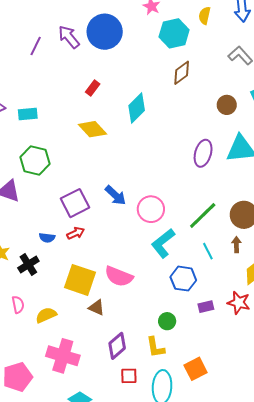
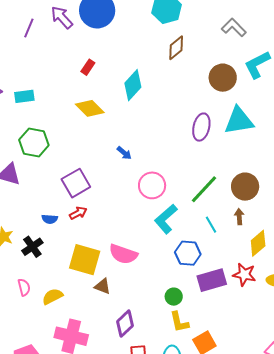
brown circle: (227, 105) -> (223, 78), size x1.4
blue arrow: (115, 195) -> (124, 153), moved, size x0.7
purple rectangle: (206, 307) -> (212, 280), size x1.8
yellow L-shape: (155, 347) -> (179, 322), moved

